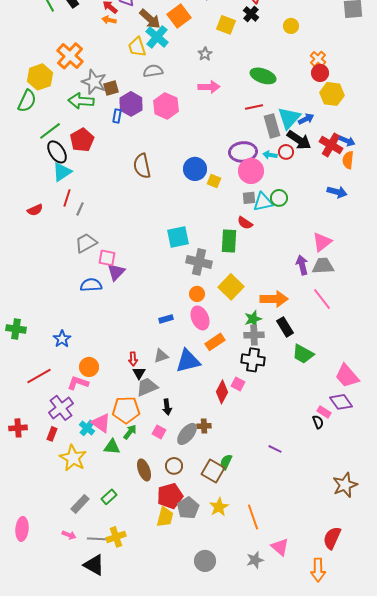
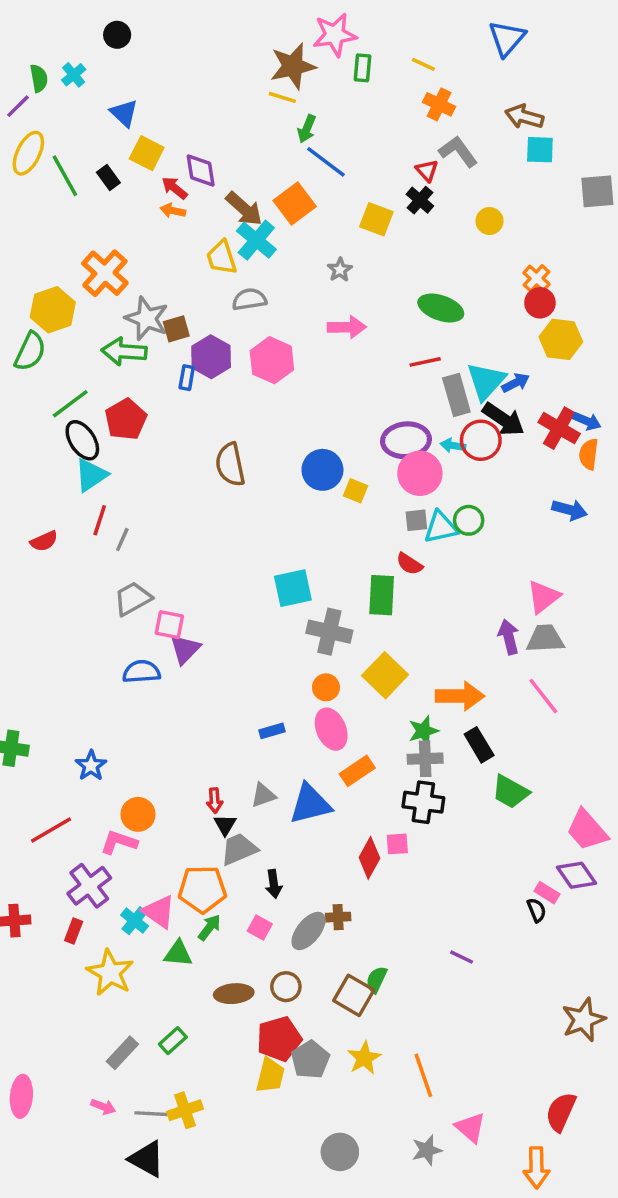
red circle: (286, 152) -> (481, 440), size x1.5
pink square: (238, 384) -> (397, 844), turned -32
brown ellipse: (144, 470) -> (234, 994), turned -75

